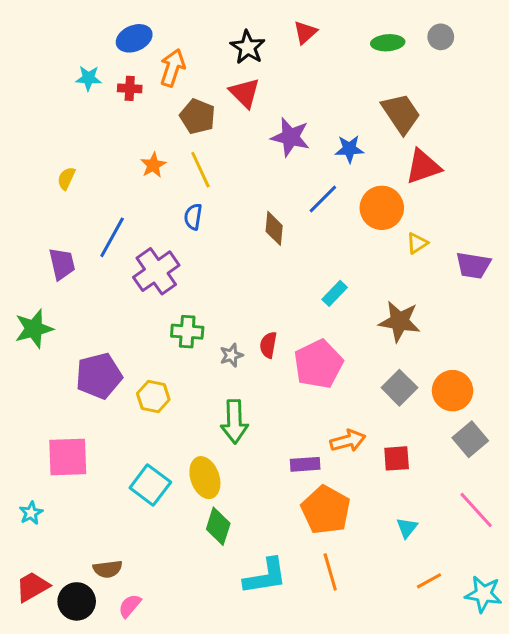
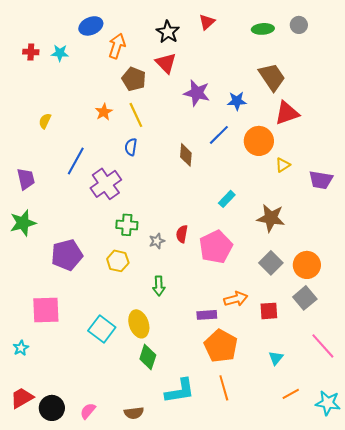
red cross: (130, 88) -> (31, 52), moved
purple trapezoid: (62, 264) -> (26, 179), moved
yellow hexagon: (153, 397) -> (118, 261), moved
green arrow: (234, 422) -> (159, 286), size x0.7
gray square: (470, 439) -> (305, 298), moved
brown semicircle: (108, 569) -> (134, 413), moved

